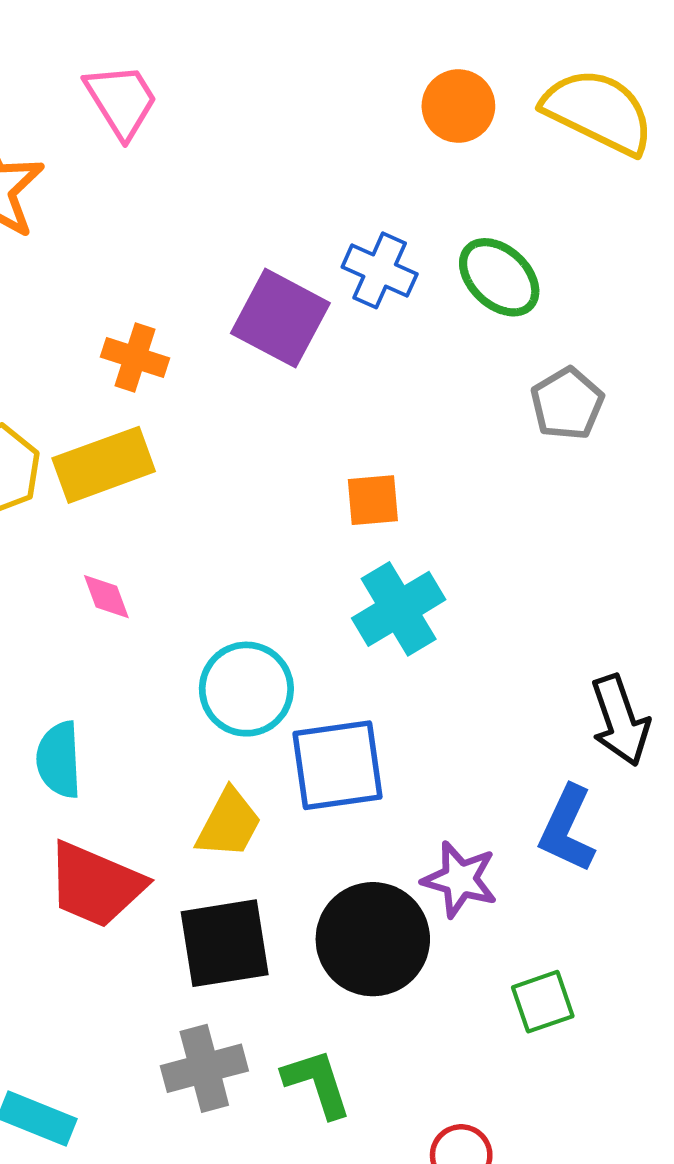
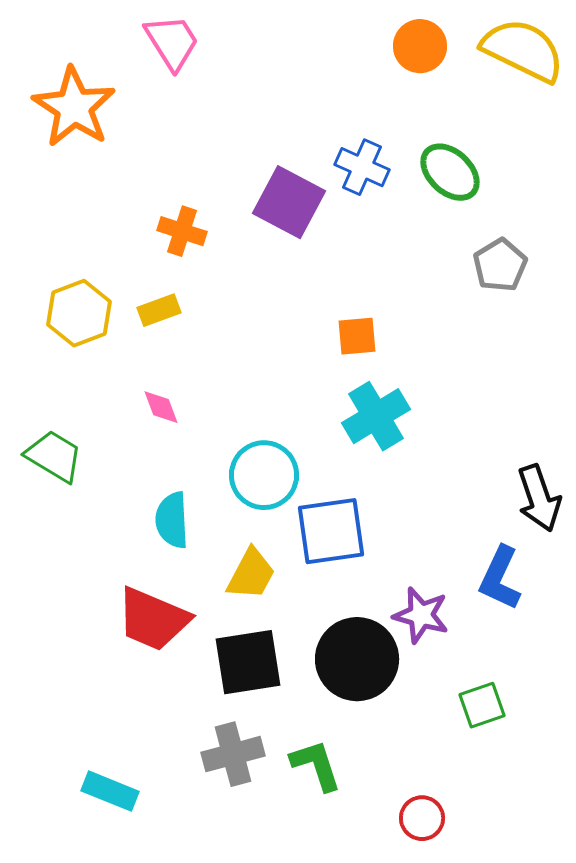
yellow rectangle: (104, 465) -> (159, 310), size x0.6
cyan semicircle: (59, 760) -> (172, 520), moved

